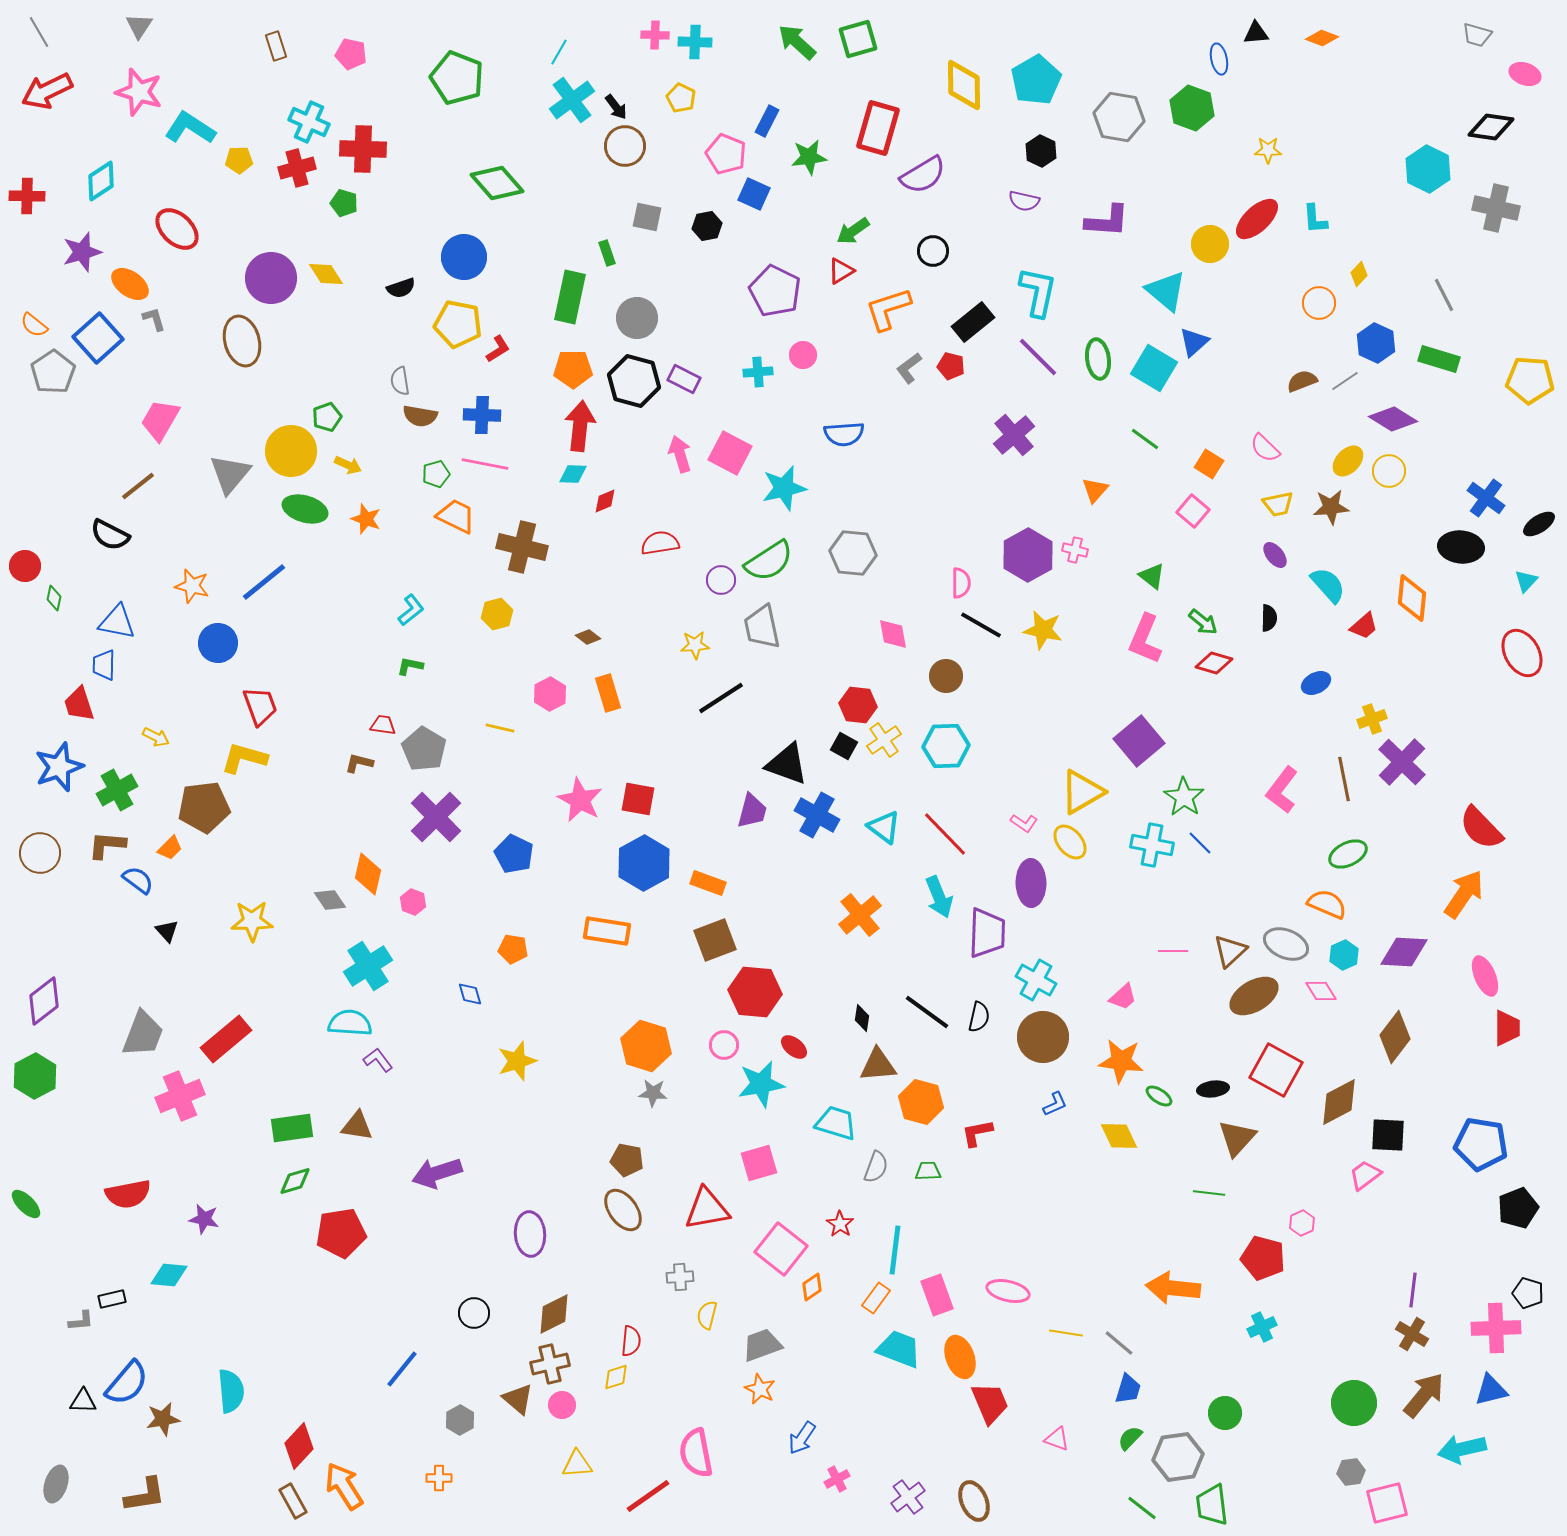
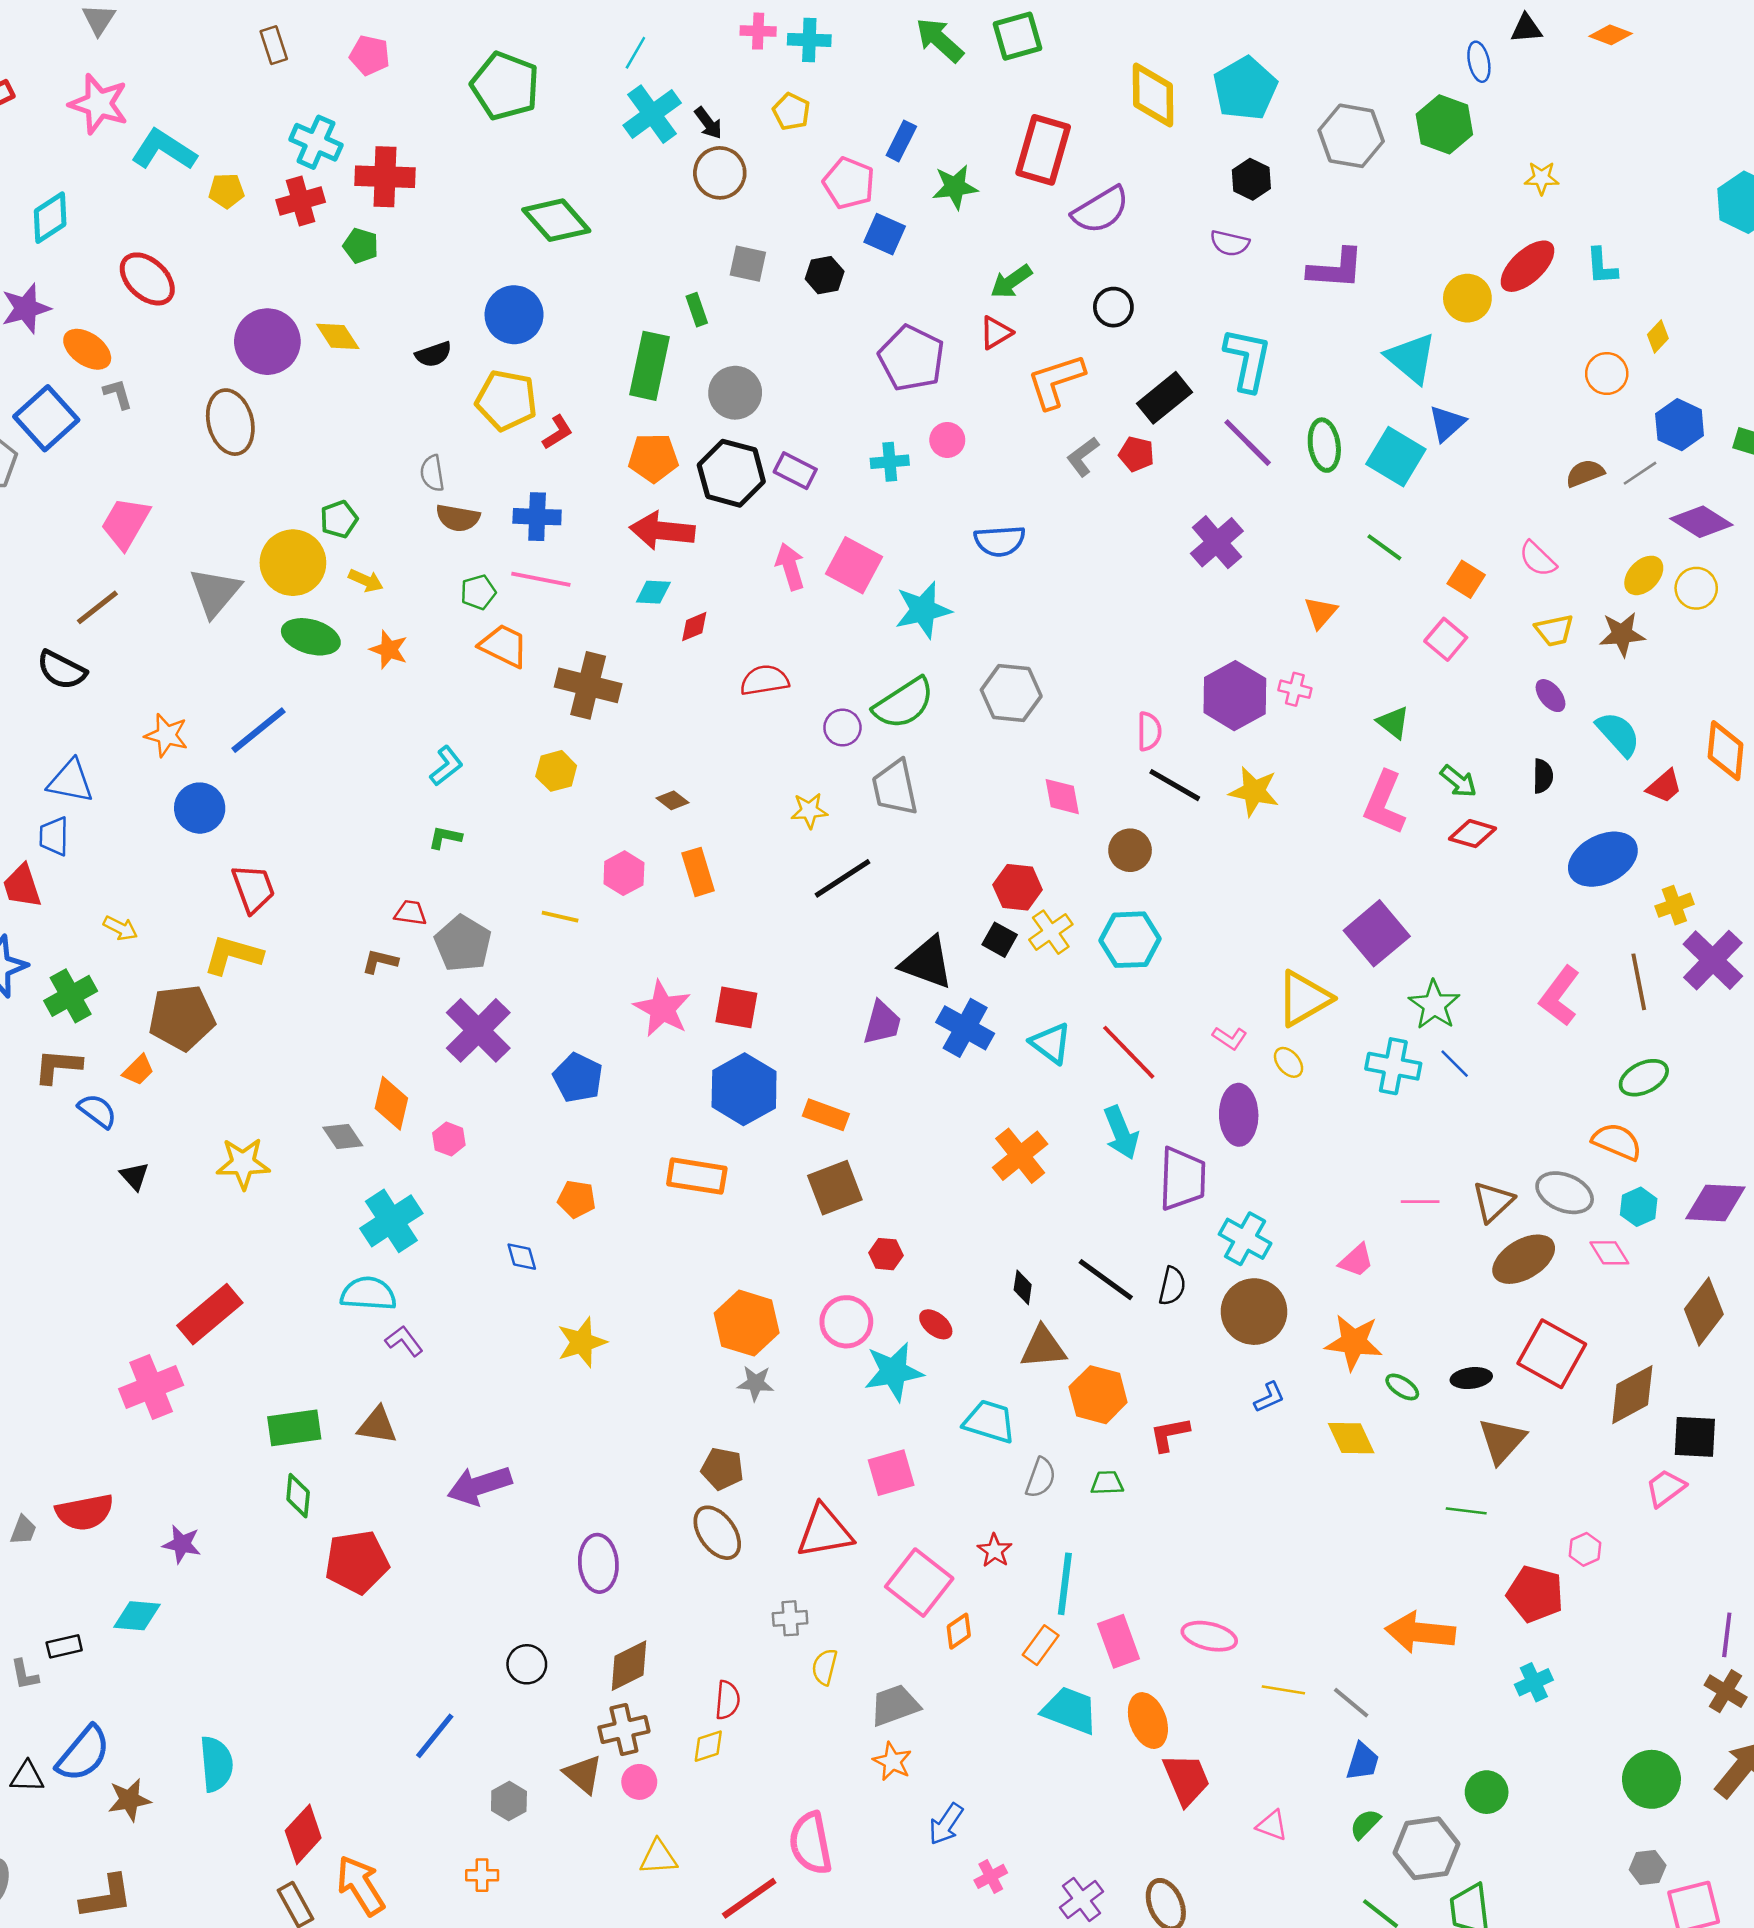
red arrow: (580, 426) -> (662, 531), turned -90
blue ellipse: (1316, 683) -> (1603, 859), size x1.8
yellow ellipse: (1070, 842) -> (1289, 1062), size x0.7
red hexagon: (755, 992) -> (886, 1254), size x0.5
gray trapezoid: (143, 1034) -> (23, 1530), moved, size x0.5
pink circle: (724, 1045) -> (846, 1322), size x1.4
green diamond: (295, 1181) -> (298, 1496), turned -68
gray L-shape: (81, 1321) -> (25, 1675), turned 84

